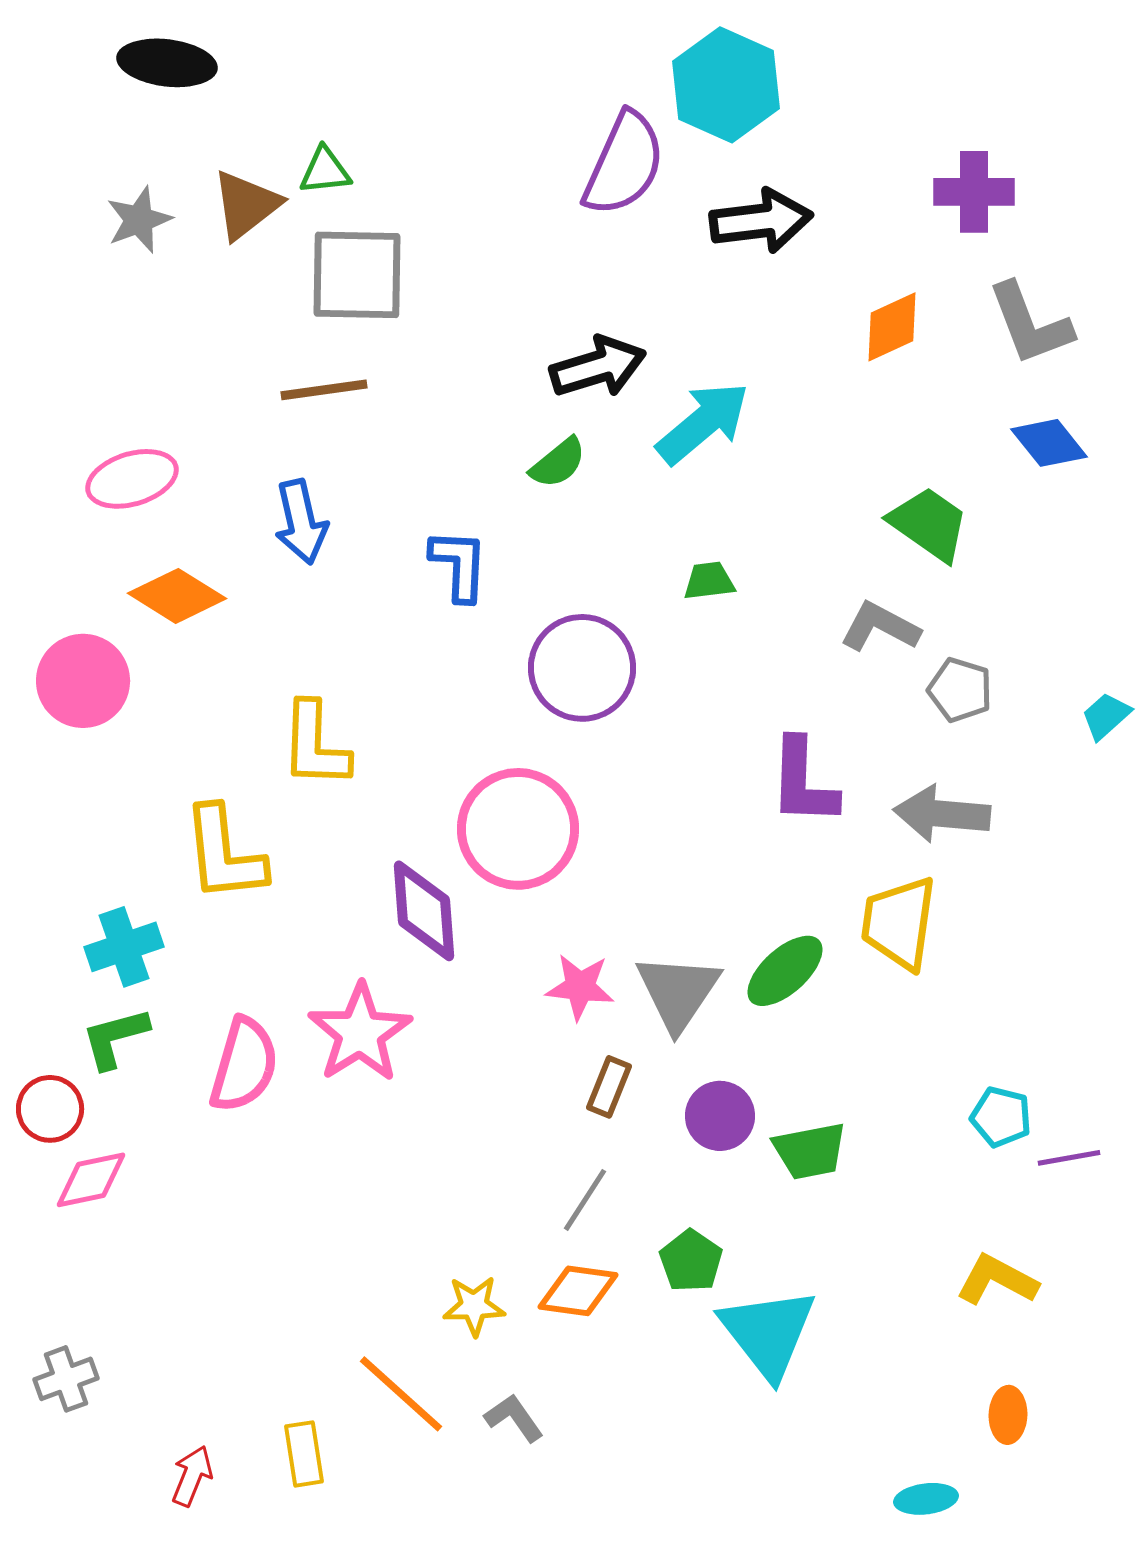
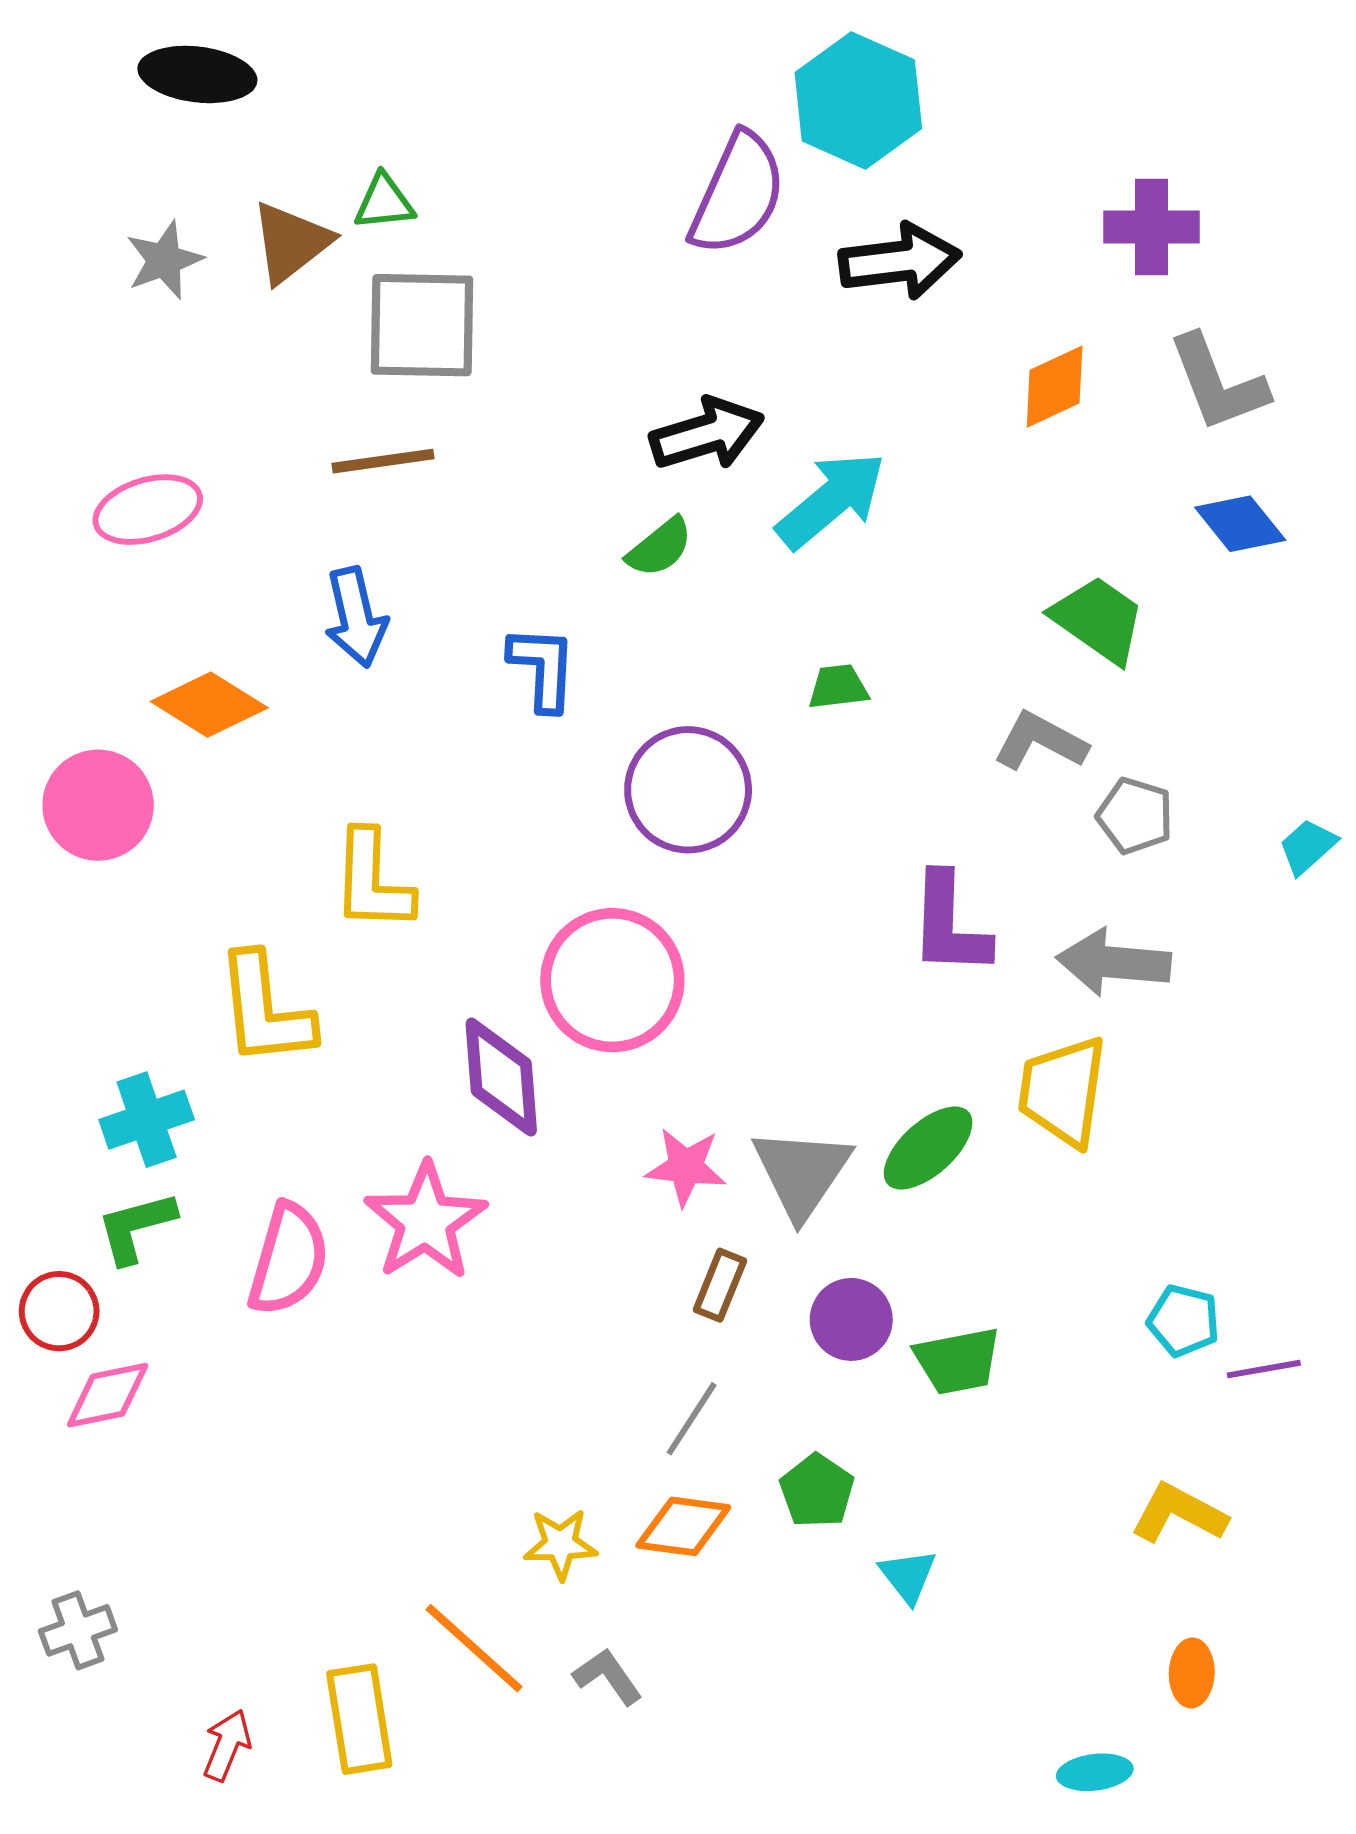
pink ellipse: (132, 479) -> (148, 510), moved
cyan triangle: (768, 1333) -> (908, 1576), size x0.5
yellow rectangle: (304, 1454) -> (359, 1719), size x1.4

